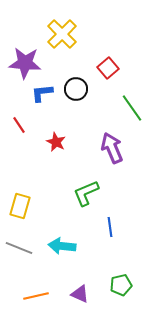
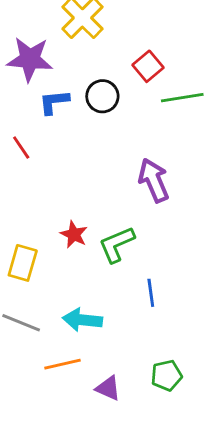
green line: (132, 108) -> (182, 98), moved, turned -64
red star: (56, 142) -> (74, 234), moved
orange line: (36, 296) -> (63, 364), moved

